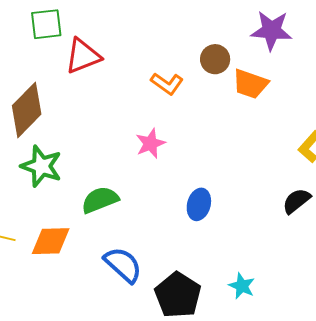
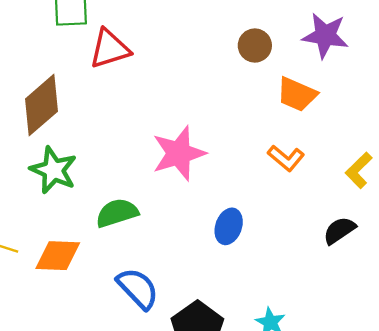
brown circle: (215, 59) -> (255, 46), moved
orange L-shape: (167, 84) -> (286, 158), moved
pink star: (150, 143) -> (179, 153), size x1.6

